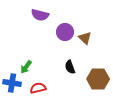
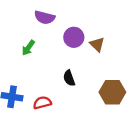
green arrow: (26, 67) -> (28, 48), moved
black semicircle: (70, 67) -> (69, 78), moved

